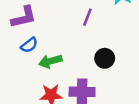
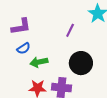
black circle: (105, 58) -> (81, 63), size x1.5

